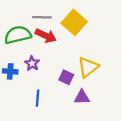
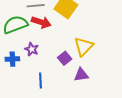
purple square: (66, 77) -> (65, 58), turned 32

